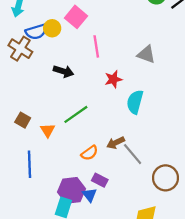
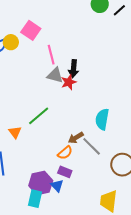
gray triangle: (146, 54) -> (55, 75), moved
black arrow: (63, 71) -> (73, 69), moved, turned 84
cyan semicircle: (135, 102) -> (102, 119), moved
orange semicircle: (90, 153) -> (65, 153), moved

